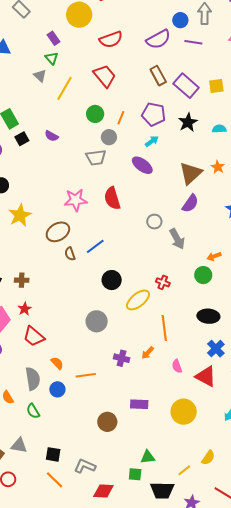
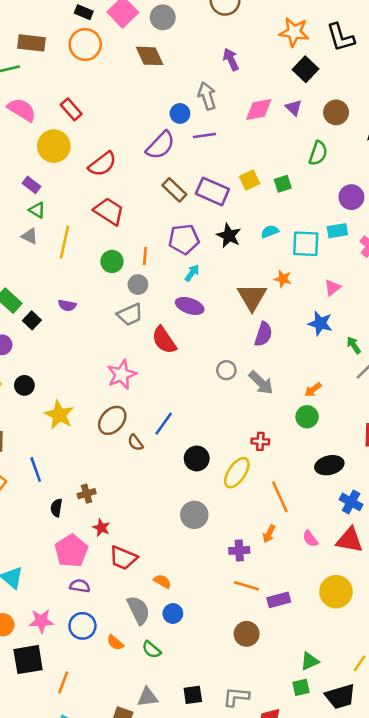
red semicircle: (112, 198) -> (164, 340), moved
orange line: (86, 375) -> (246, 586), moved, turned 42

